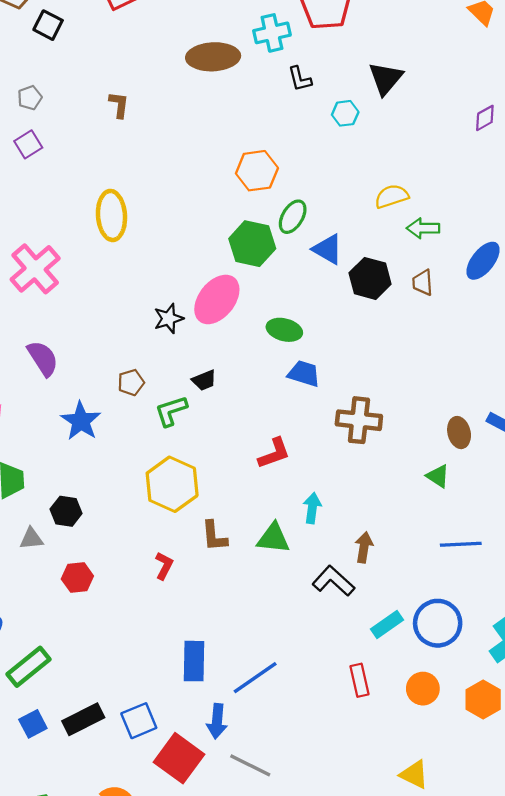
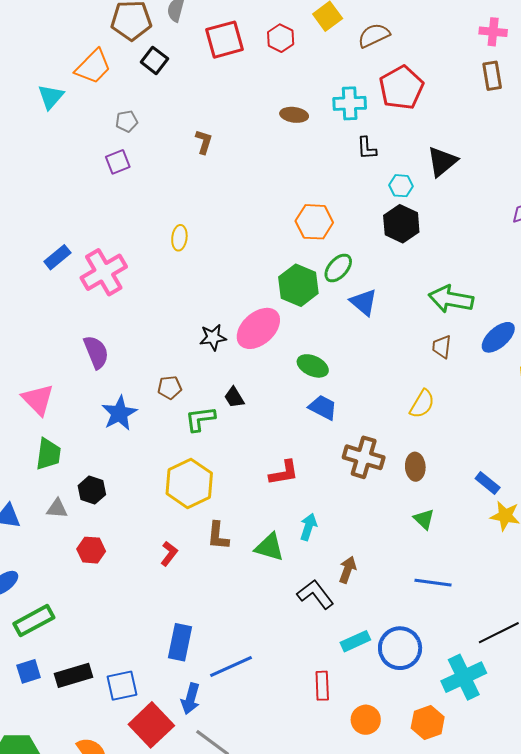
brown ellipse: (213, 57) -> (294, 115), size x0.6
yellow semicircle: (392, 196) -> (422, 404), moved, turned 128
yellow ellipse: (111, 215) -> (179, 238), size x0.6
green arrow: (423, 228) -> (451, 299), size x1.5
black hexagon: (370, 278) -> (401, 224), moved
black trapezoid: (204, 380) -> (234, 397), turned 70
brown ellipse: (459, 433) -> (415, 467), moved
orange circle: (423, 689) -> (366, 720), moved

